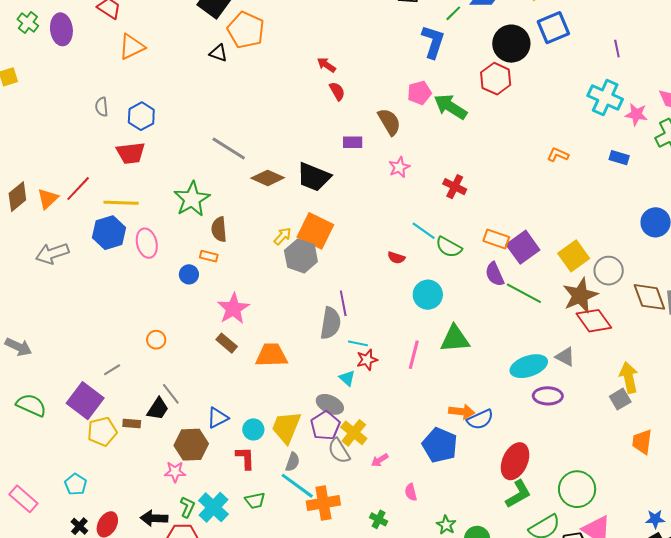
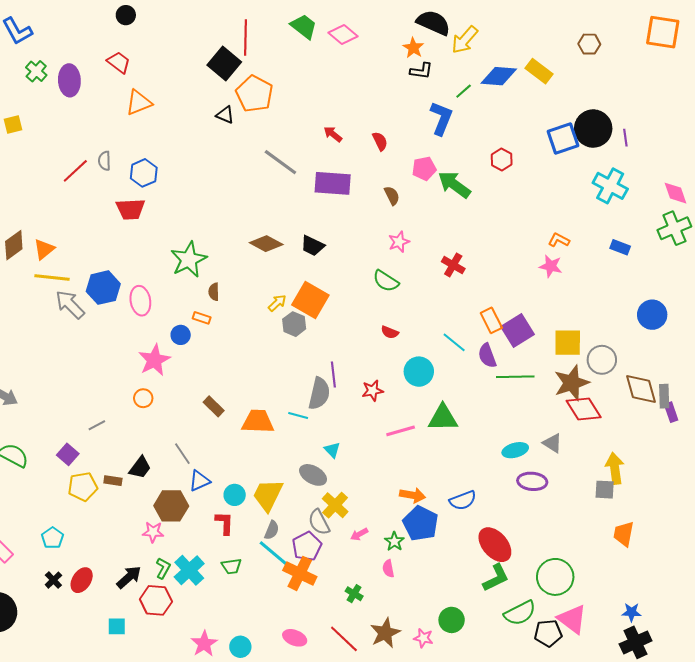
blue square: (553, 28) -> (563, 139), moved
black circle: (511, 44) -> (593, 129), moved
red hexagon: (496, 79) -> (502, 160), size x0.7
red semicircle: (337, 91) -> (380, 141), moved
pink star: (636, 114) -> (551, 266), moved
brown semicircle: (389, 122) -> (392, 196), size x0.7
purple rectangle: (353, 142) -> (333, 183), moved, size x1.8
gray line: (229, 148) -> (280, 162), moved
black trapezoid: (314, 177) -> (312, 246), size x0.7
red line: (78, 189) -> (75, 171), moved
yellow line: (121, 203) -> (52, 277), moved
brown semicircle: (219, 229) -> (214, 292), size x0.7
cyan line: (424, 231) -> (454, 342), moved
orange rectangle: (496, 239) -> (491, 320), turned 40
green semicircle: (449, 247) -> (386, 281), moved
gray arrow: (52, 253) -> (70, 305), moved, turned 60
gray hexagon: (301, 256) -> (294, 324), size x0.7
yellow square: (574, 256) -> (568, 343), turned 32
green line: (524, 293) -> (515, 377), turned -33
pink star: (233, 309) -> (154, 360), moved
cyan line: (358, 343) -> (298, 416), moved
pink line: (414, 355) -> (401, 431), turned 56
red star: (367, 360) -> (373, 391), moved
cyan ellipse: (529, 366) -> (515, 450), size x0.7
gray line: (171, 394) -> (182, 454), moved
gray square: (620, 399) -> (605, 490), turned 30
purple square: (85, 401) -> (68, 454), size x0.6
orange arrow: (462, 412) -> (413, 495), moved
purple pentagon: (325, 426) -> (307, 546), moved
red ellipse: (515, 461) -> (495, 545), turned -69
orange cross: (323, 503) -> (300, 573), turned 32
black arrow: (154, 518) -> (129, 577), turned 132
green star: (446, 525) -> (394, 541), moved

